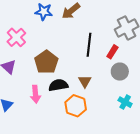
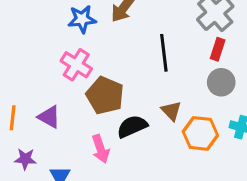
pink cross: (16, 37) -> (76, 65), moved
red rectangle: (112, 52) -> (218, 49), moved
orange hexagon: (76, 106) -> (200, 133), moved

